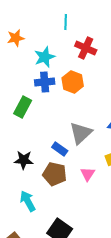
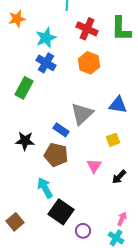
blue cross: (45, 82) -> (46, 63), turned 36
orange hexagon: (73, 82) -> (89, 63), moved
pink triangle: (88, 174) -> (94, 166), moved
cyan arrow: (28, 201) -> (45, 188), moved

